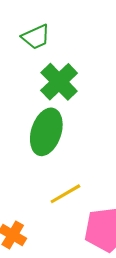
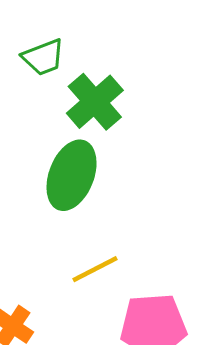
green trapezoid: (36, 37) -> (43, 57), moved

